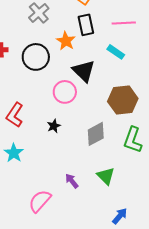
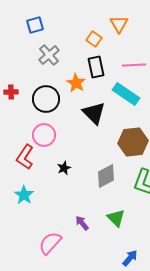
cyan rectangle: (116, 52) -> (126, 94), size x1.5
pink circle: (65, 92) -> (44, 135), moved

